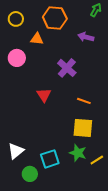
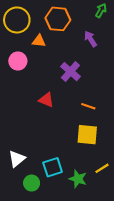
yellow circle: (16, 19) -> (17, 20), size x1.6
purple arrow: (86, 37) -> (90, 39), turned 42
red triangle: (44, 95) -> (46, 100), turned -35
green star: (78, 153) -> (78, 179), moved

